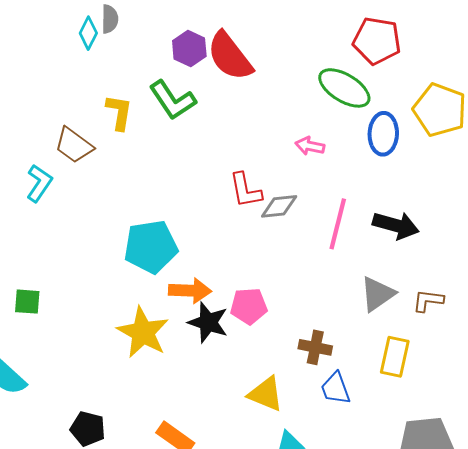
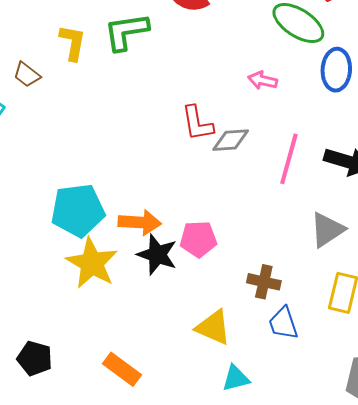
green L-shape: (172, 100) -> (126, 32), turned 114
brown trapezoid: (74, 145) -> (27, 75), size x0.7
cyan pentagon: (151, 247) -> (78, 210), moved

